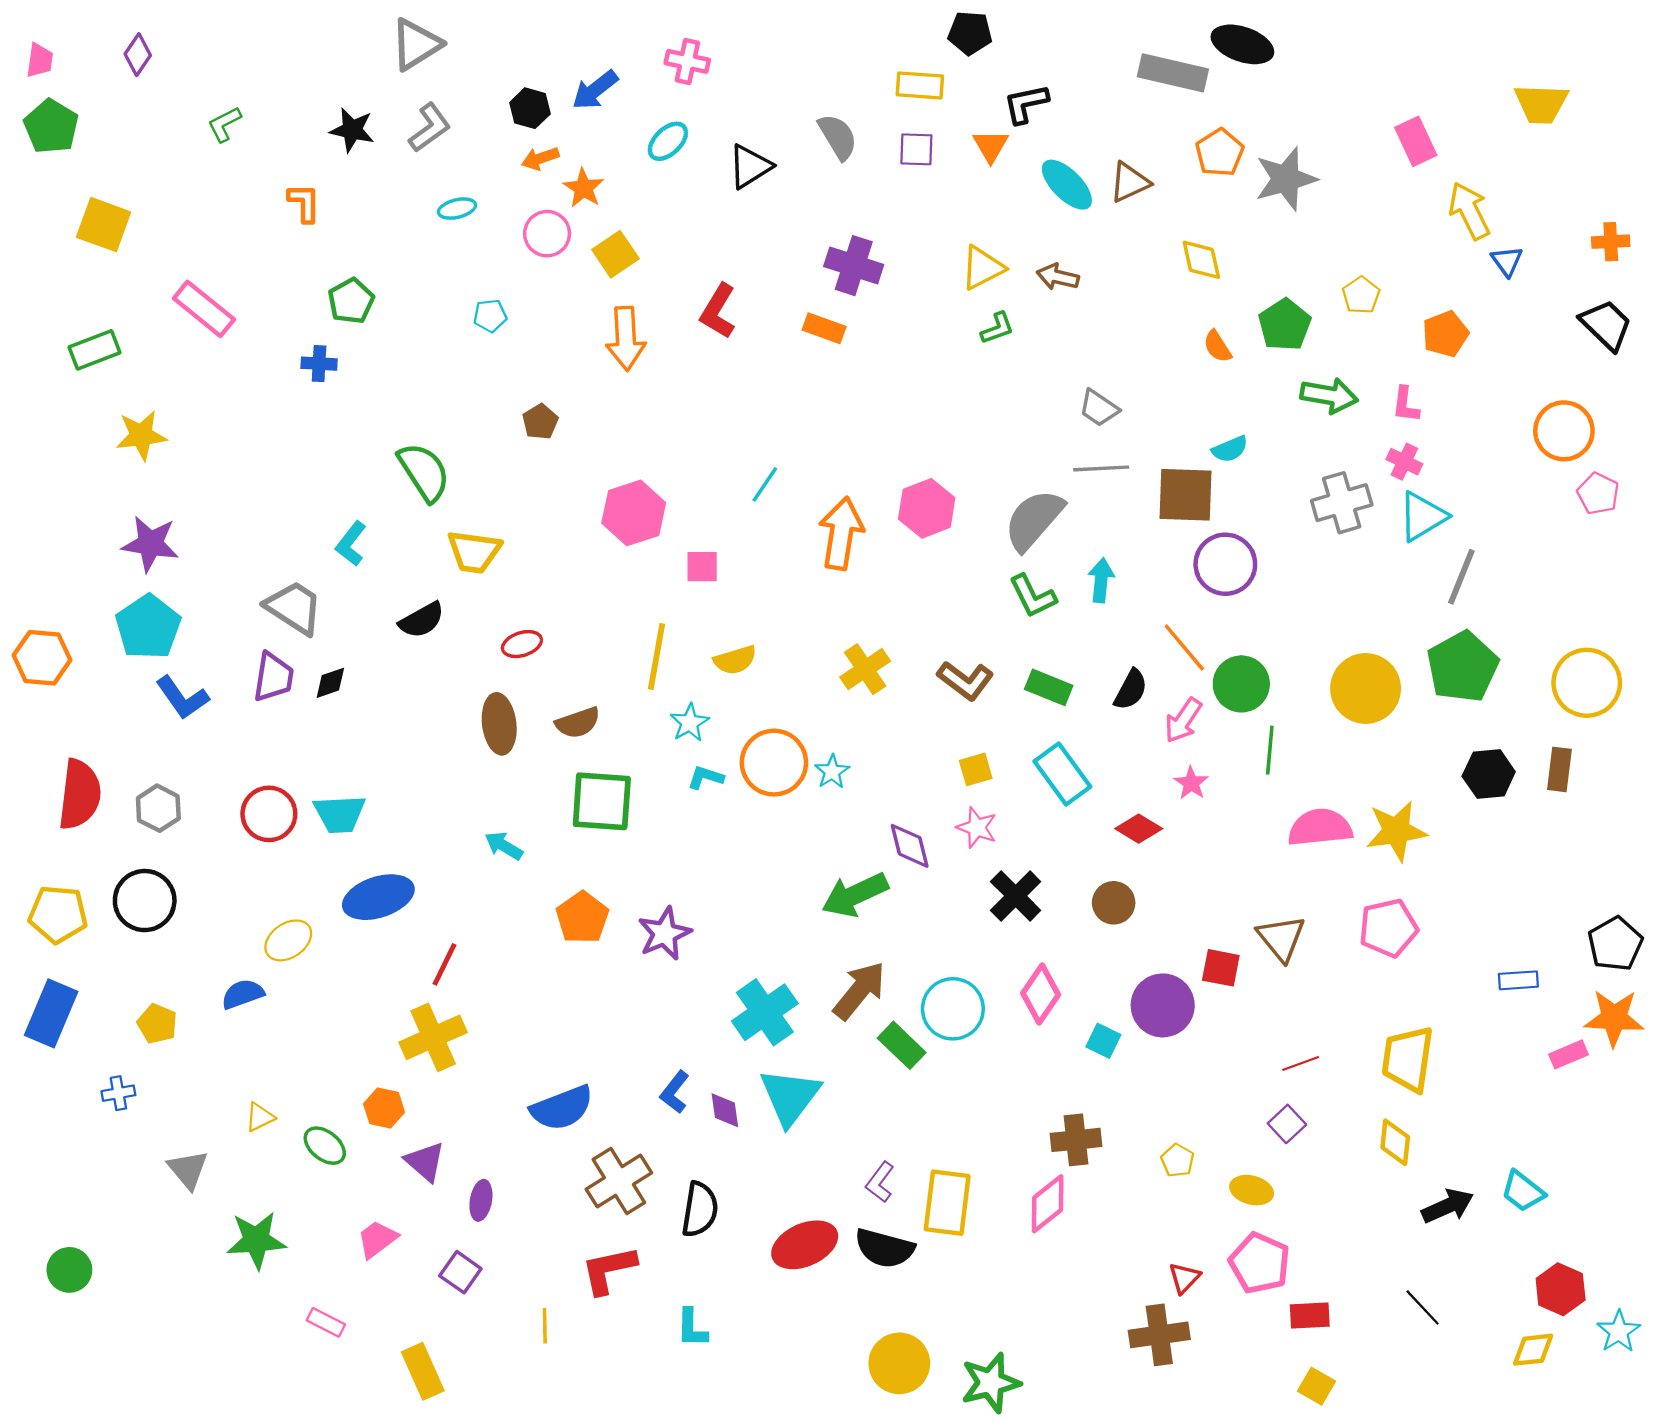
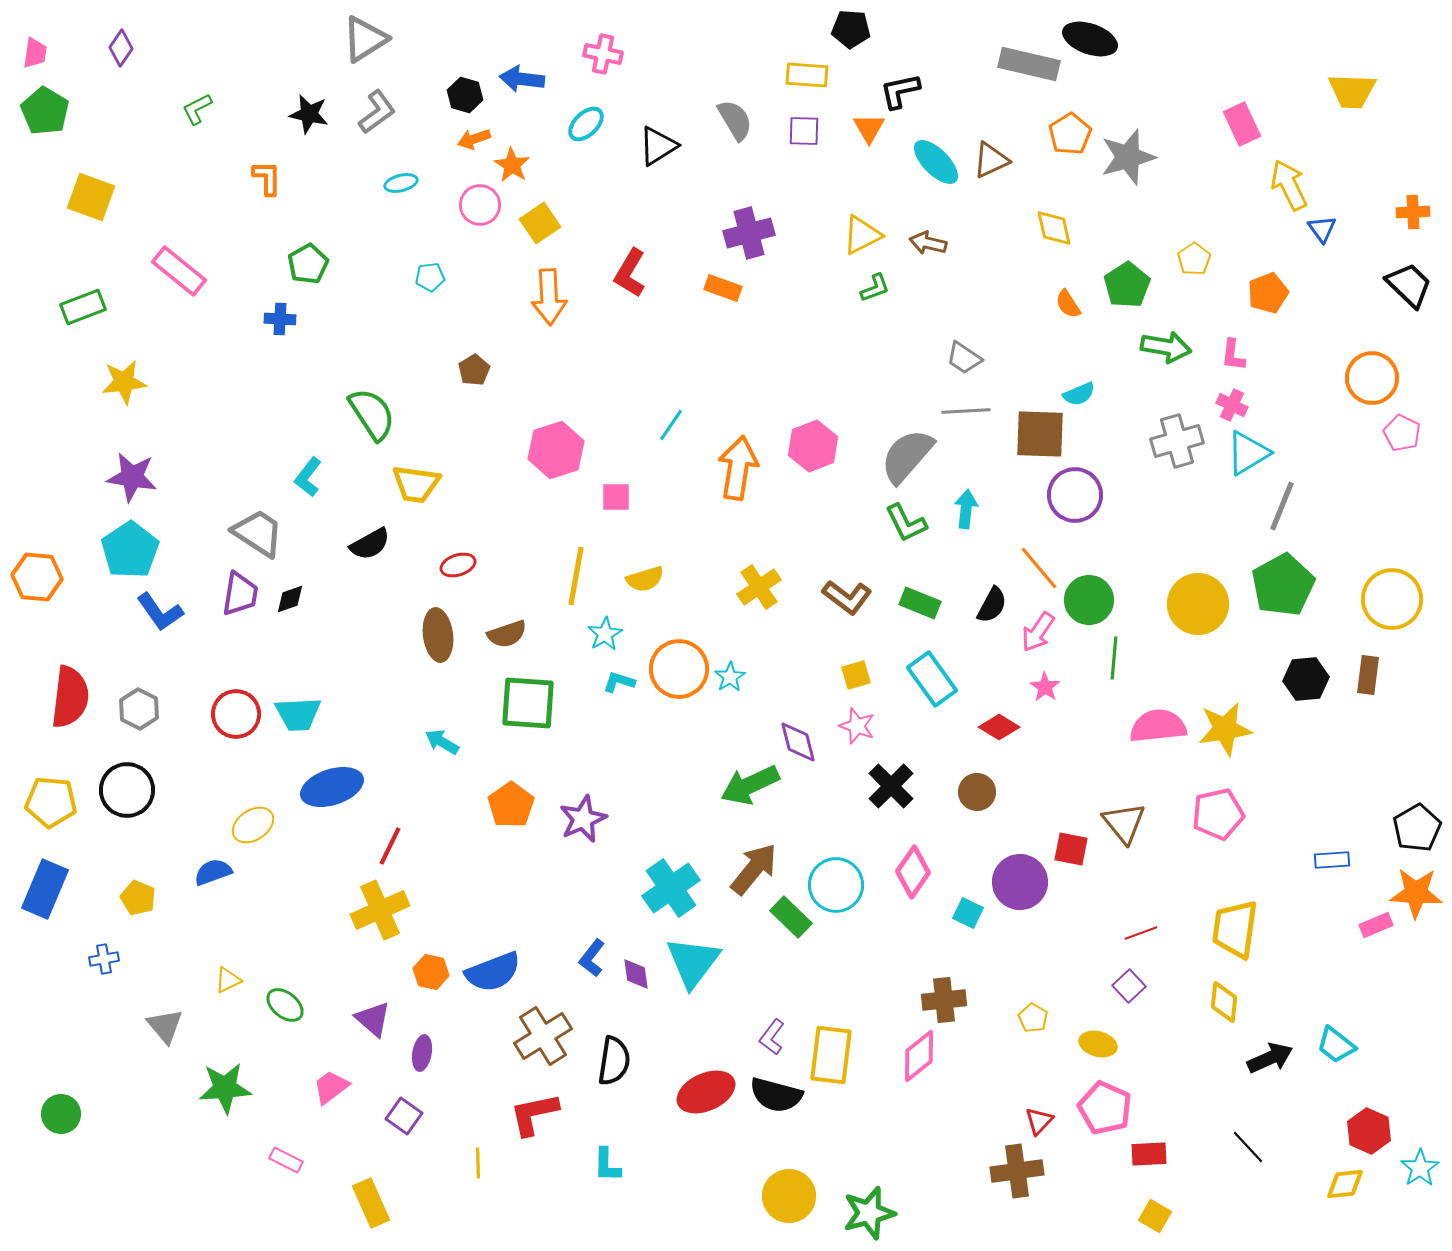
blue arrow: (595, 90) -> (522, 79), turned 45
purple cross: (854, 266) -> (749, 233), turned -33
orange hexagon: (384, 1108) -> (431, 972), moved

